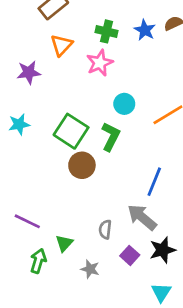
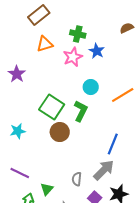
blue star: (145, 30) -> (97, 51), moved
orange triangle: (61, 45) -> (45, 44), turned 30
purple star: (29, 72) -> (17, 74), moved, turned -30
cyan star: (19, 124) -> (18, 131), moved
gray arrow: (142, 217) -> (104, 170), turned 95

